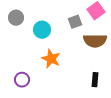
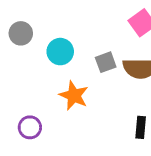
gray square: (75, 22) -> (106, 62), moved

